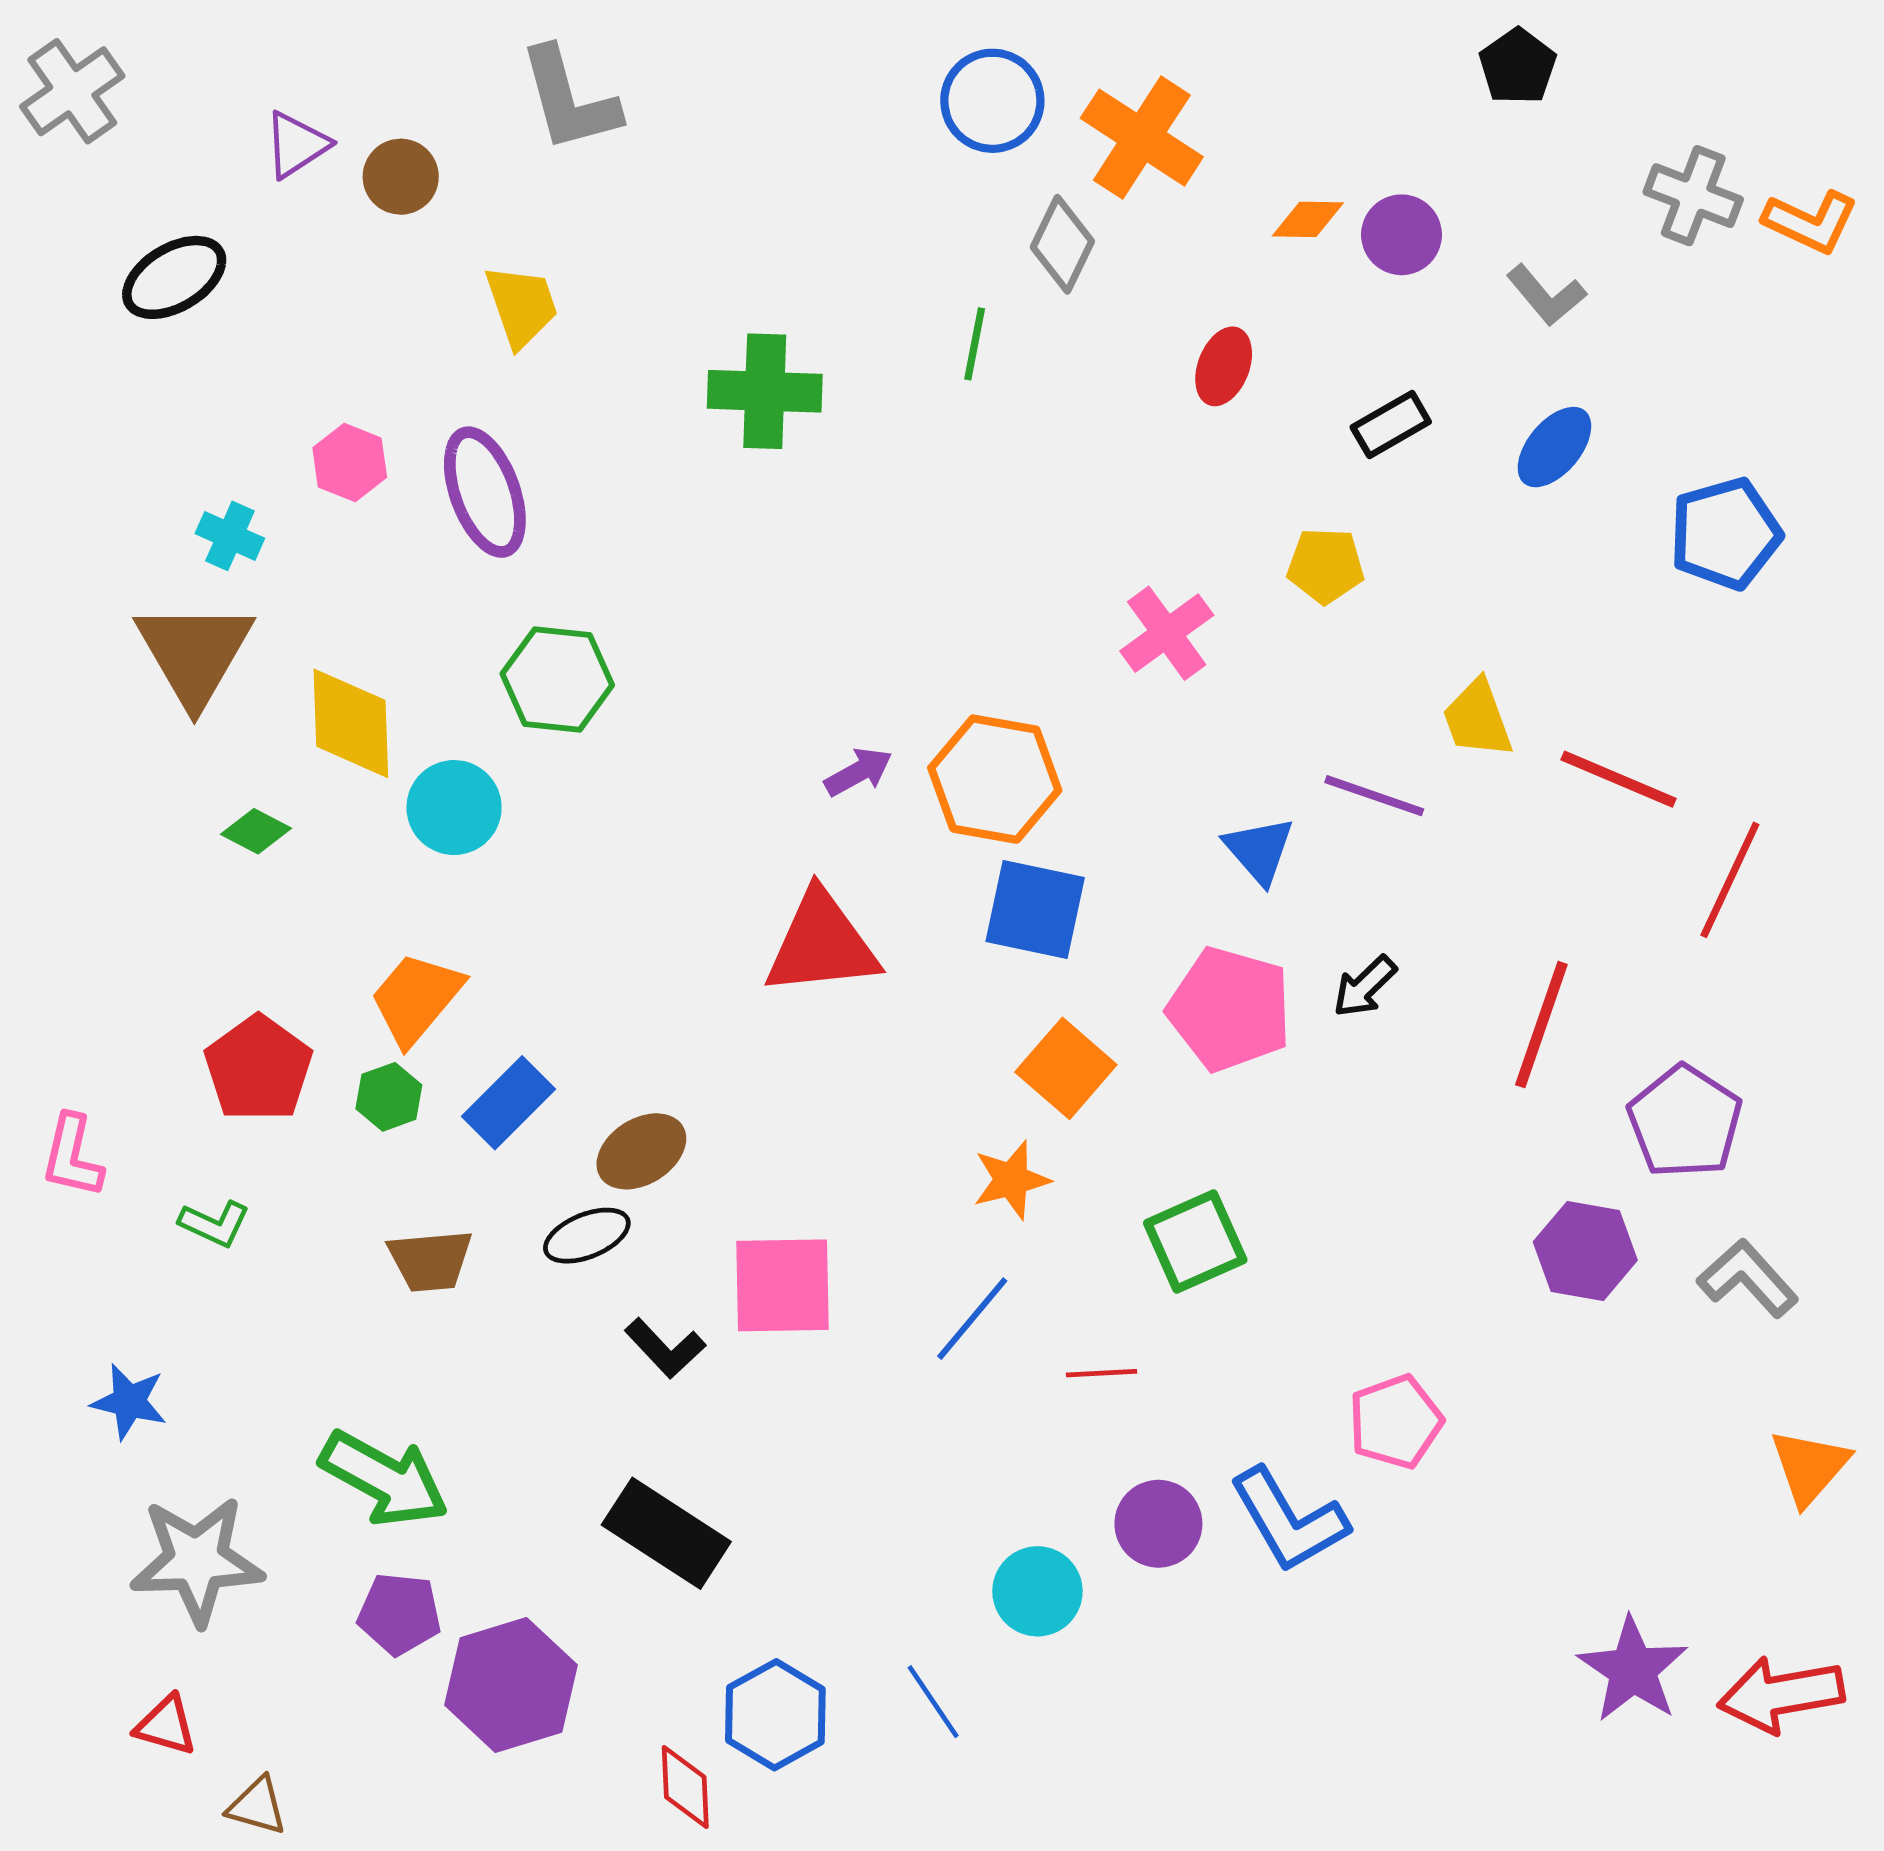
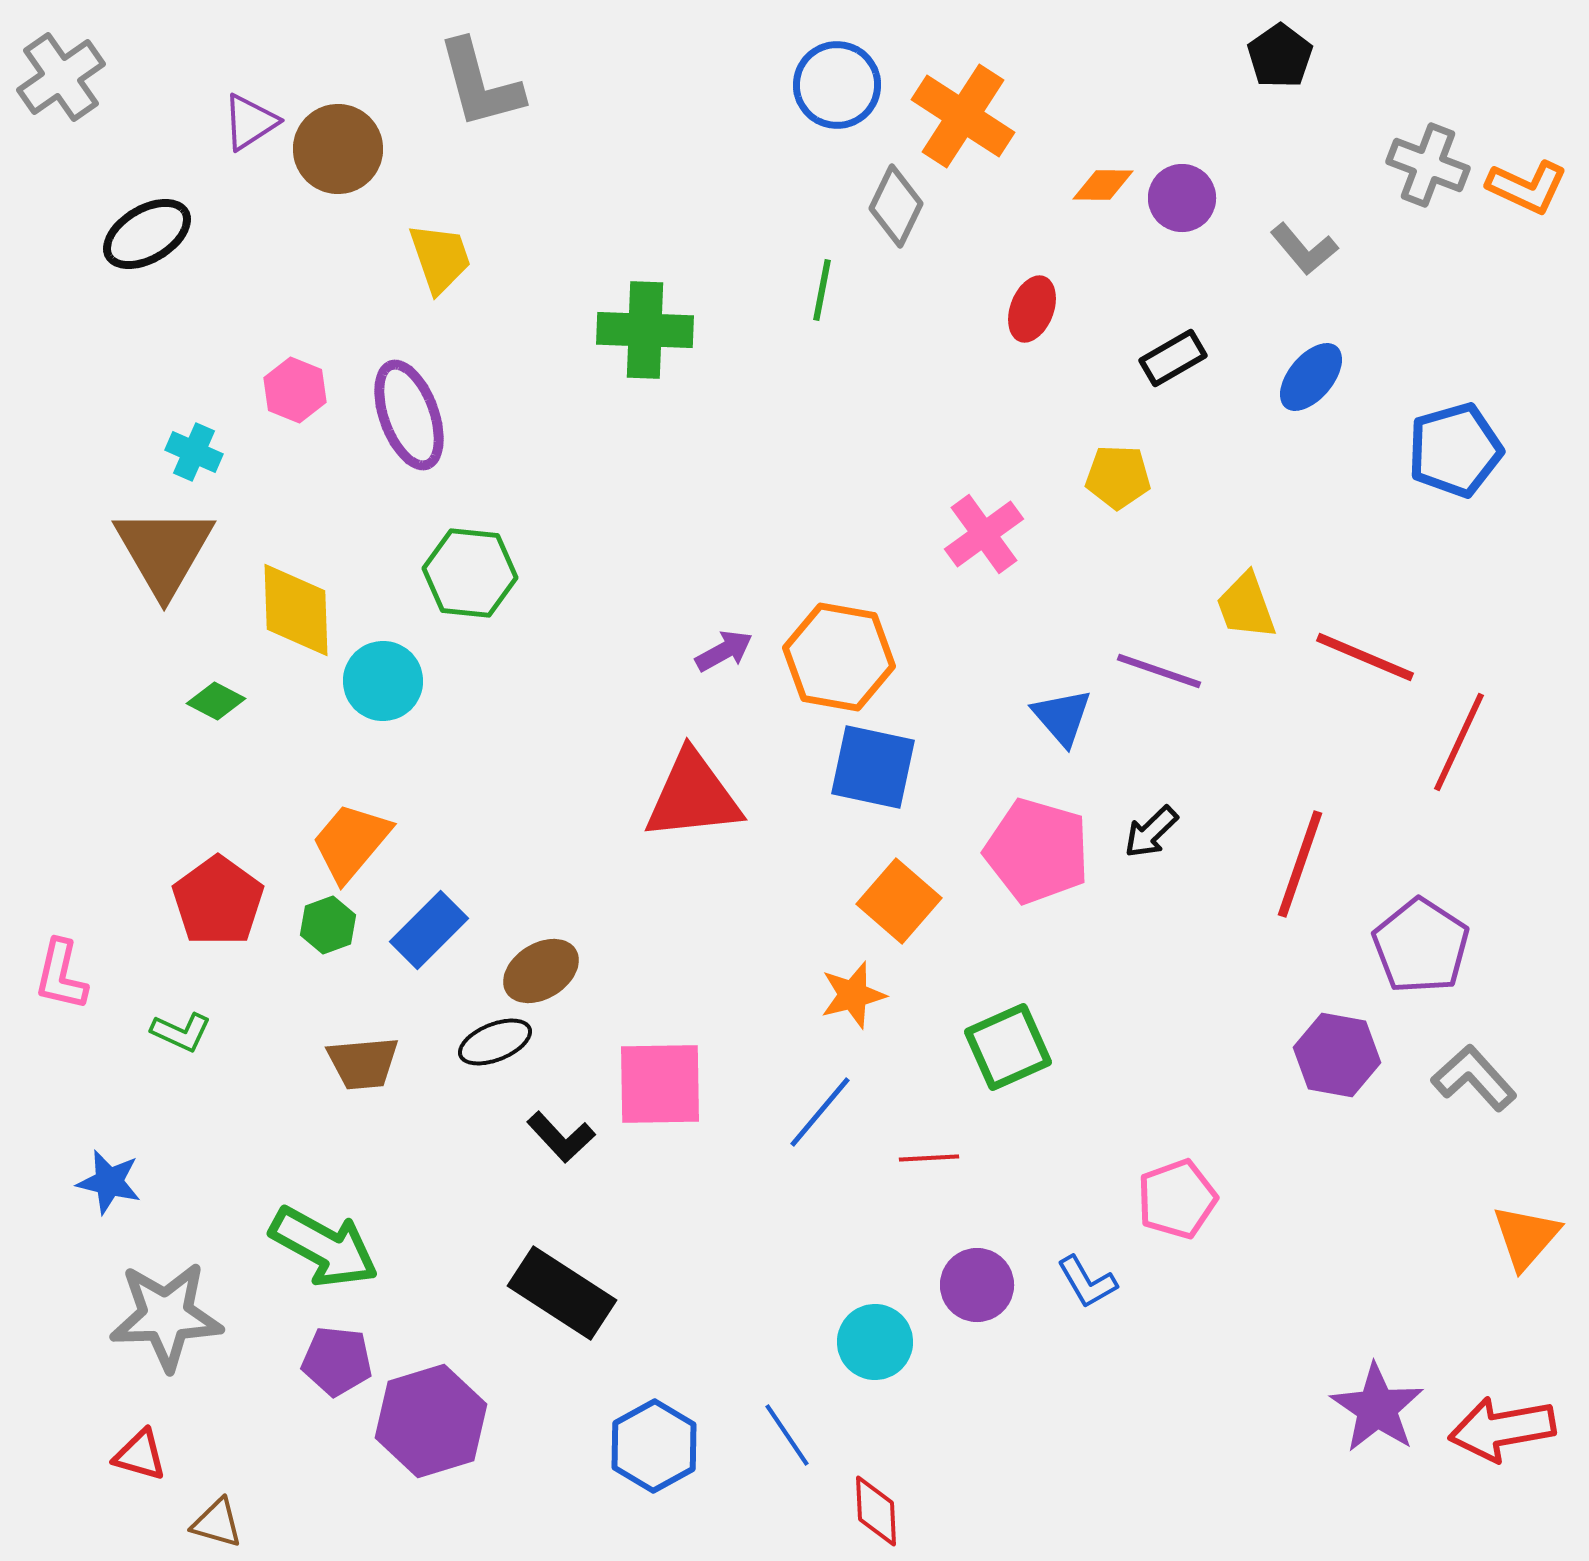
brown circle: (401, 177) -> (338, 149), size x1.4
blue L-shape: (1289, 1520) -> (1087, 1282), size x0.6
red diamond: (685, 1787) -> (876, 1511), moved

